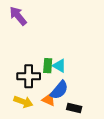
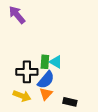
blue semicircle: (59, 90) -> (46, 80), moved
orange triangle: (49, 100) -> (46, 94), turned 48

